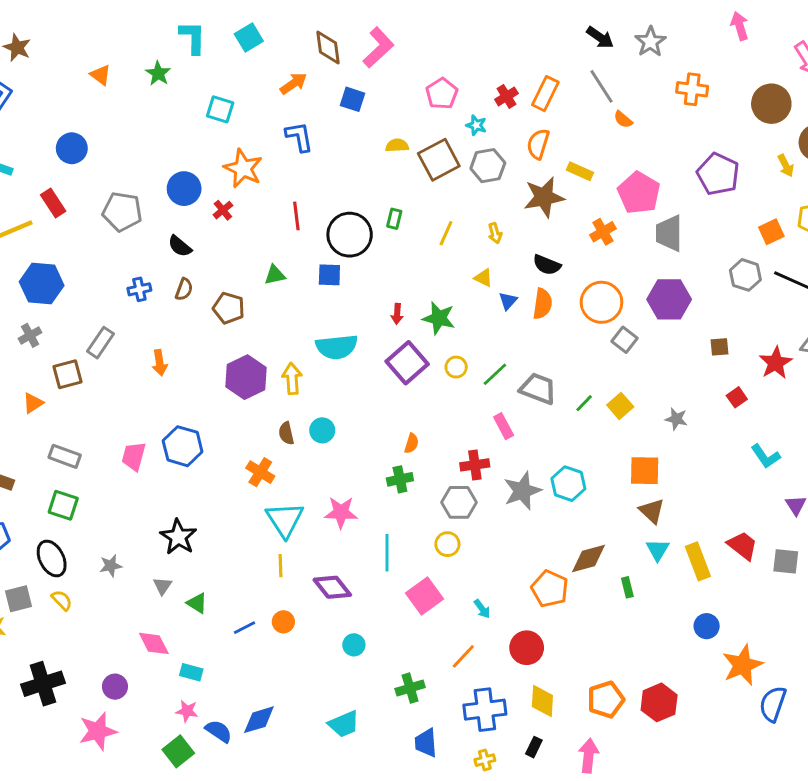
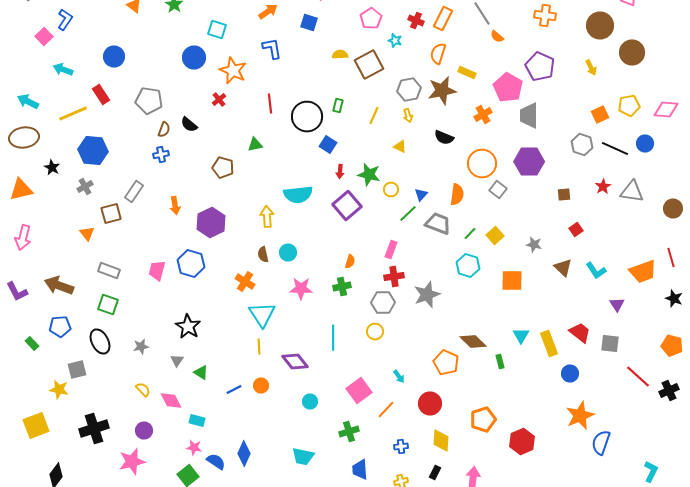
red cross: (506, 96) -> (416, 20), turned -35
gray hexagon: (488, 166) -> (409, 90), moved
yellow arrow: (786, 166) -> (591, 68), moved
purple pentagon: (718, 174) -> (540, 66), moved
blue circle: (184, 189) -> (194, 58), moved
blue square: (329, 275) -> (328, 144), moved, turned 30
brown semicircle: (184, 289) -> (164, 130), moved
blue triangle: (508, 301) -> (421, 194), moved
orange semicircle: (542, 304) -> (457, 194), moved
red star: (776, 363) -> (603, 186), moved, size x0.7
yellow circle: (456, 367) -> (391, 190), moved
purple hexagon: (246, 377) -> (211, 222), moved
orange triangle: (33, 403) -> (87, 234), turned -35
pink rectangle: (504, 426) -> (391, 250), moved, turned 48
cyan hexagon: (568, 484) -> (468, 266), moved
brown triangle: (652, 511) -> (563, 268), moved
pink star: (341, 512) -> (301, 288), moved
brown diamond: (589, 558) -> (473, 342), turned 60
pink square: (424, 596) -> (359, 390), moved
yellow semicircle: (62, 600) -> (143, 390), moved
blue circle: (707, 626) -> (570, 374), moved
orange pentagon: (606, 700) -> (483, 420), moved
blue cross: (485, 710) -> (401, 446), size x0.5
blue diamond: (259, 720) -> (244, 454), turned -50
cyan trapezoid: (344, 724) -> (303, 456), turned 35

